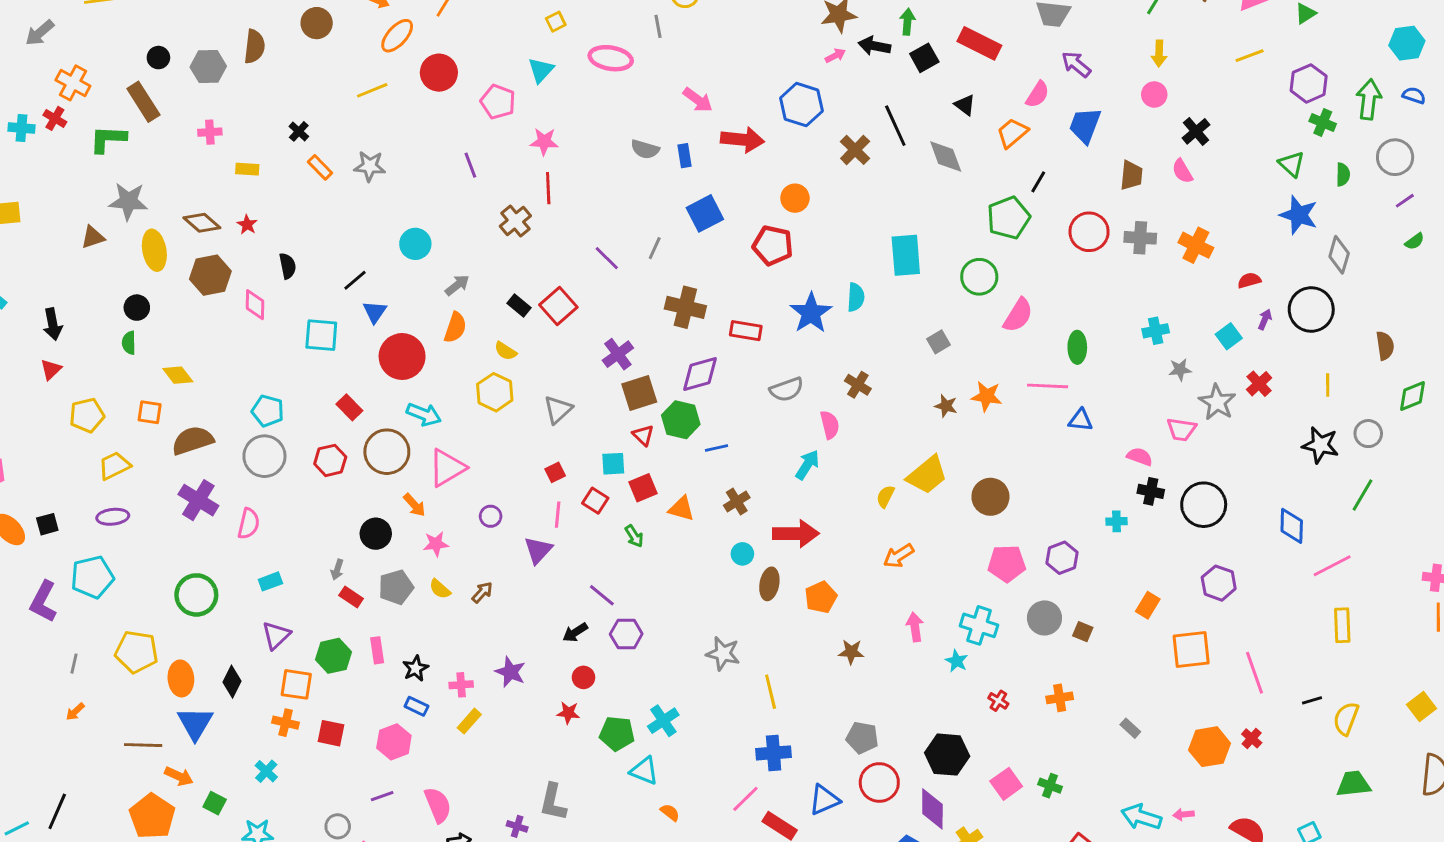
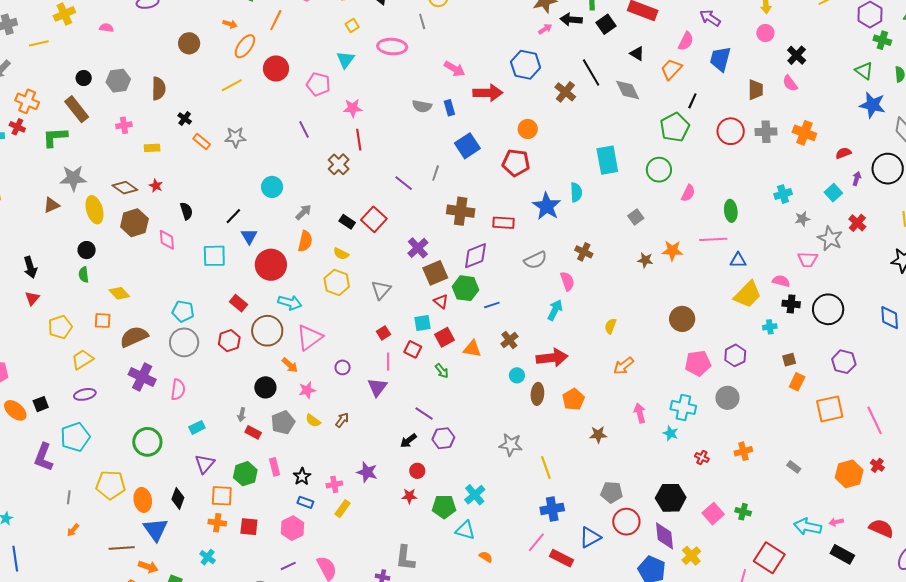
brown semicircle: (254, 46) -> (159, 89), moved
pink semicircle: (1018, 315) -> (688, 193), size x0.7
yellow trapezoid: (927, 475) -> (748, 294), moved
brown square: (1083, 632) -> (789, 360), moved, turned -32

